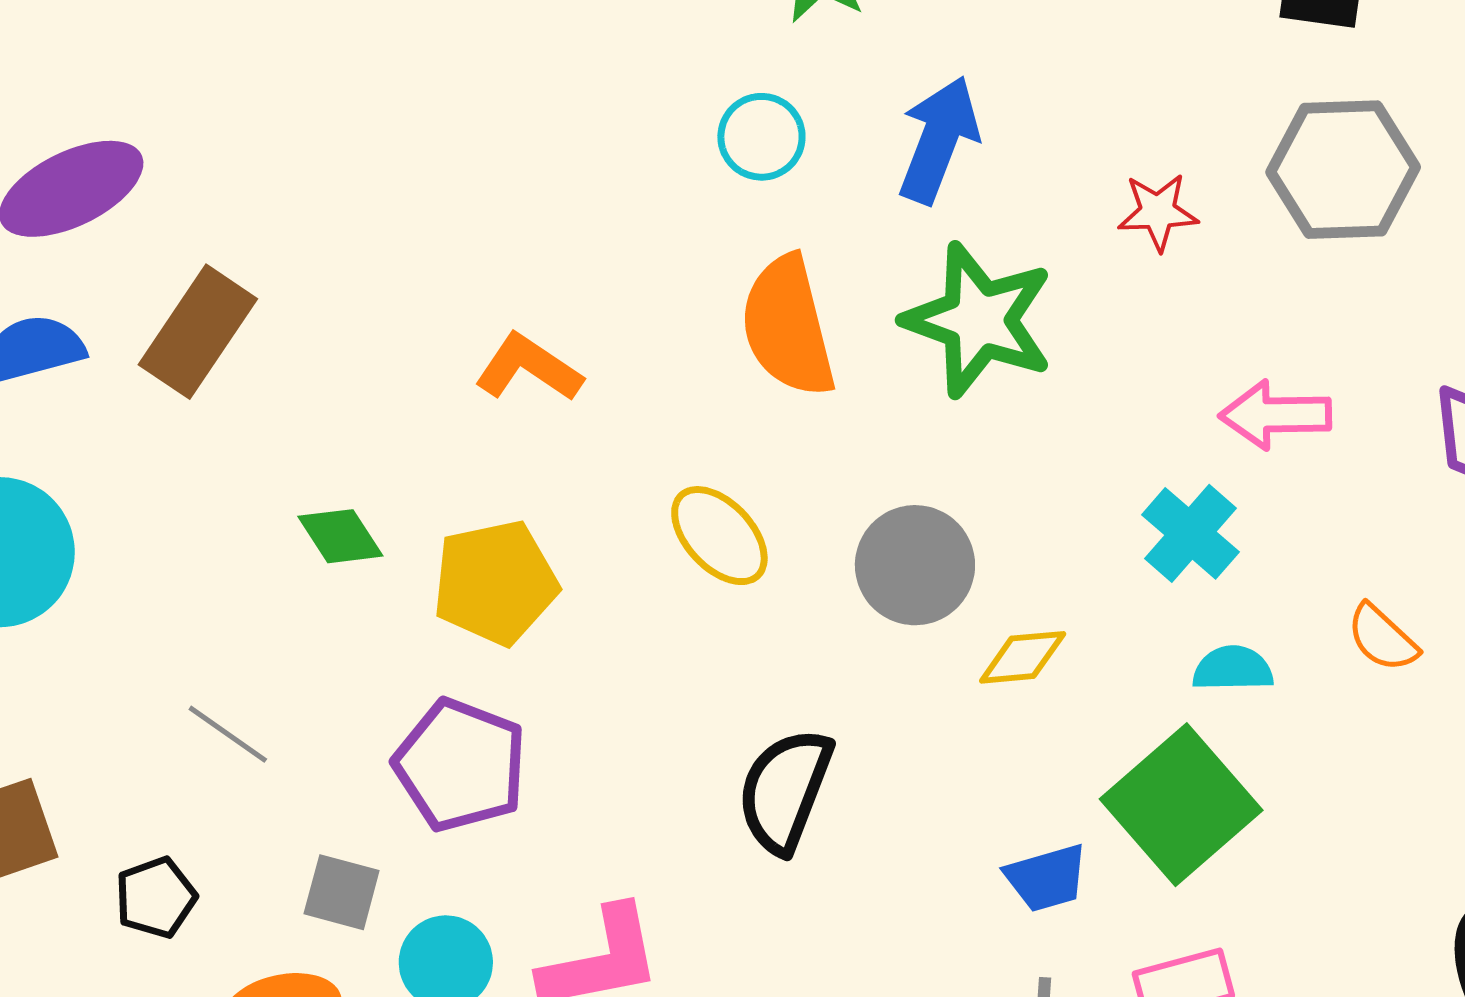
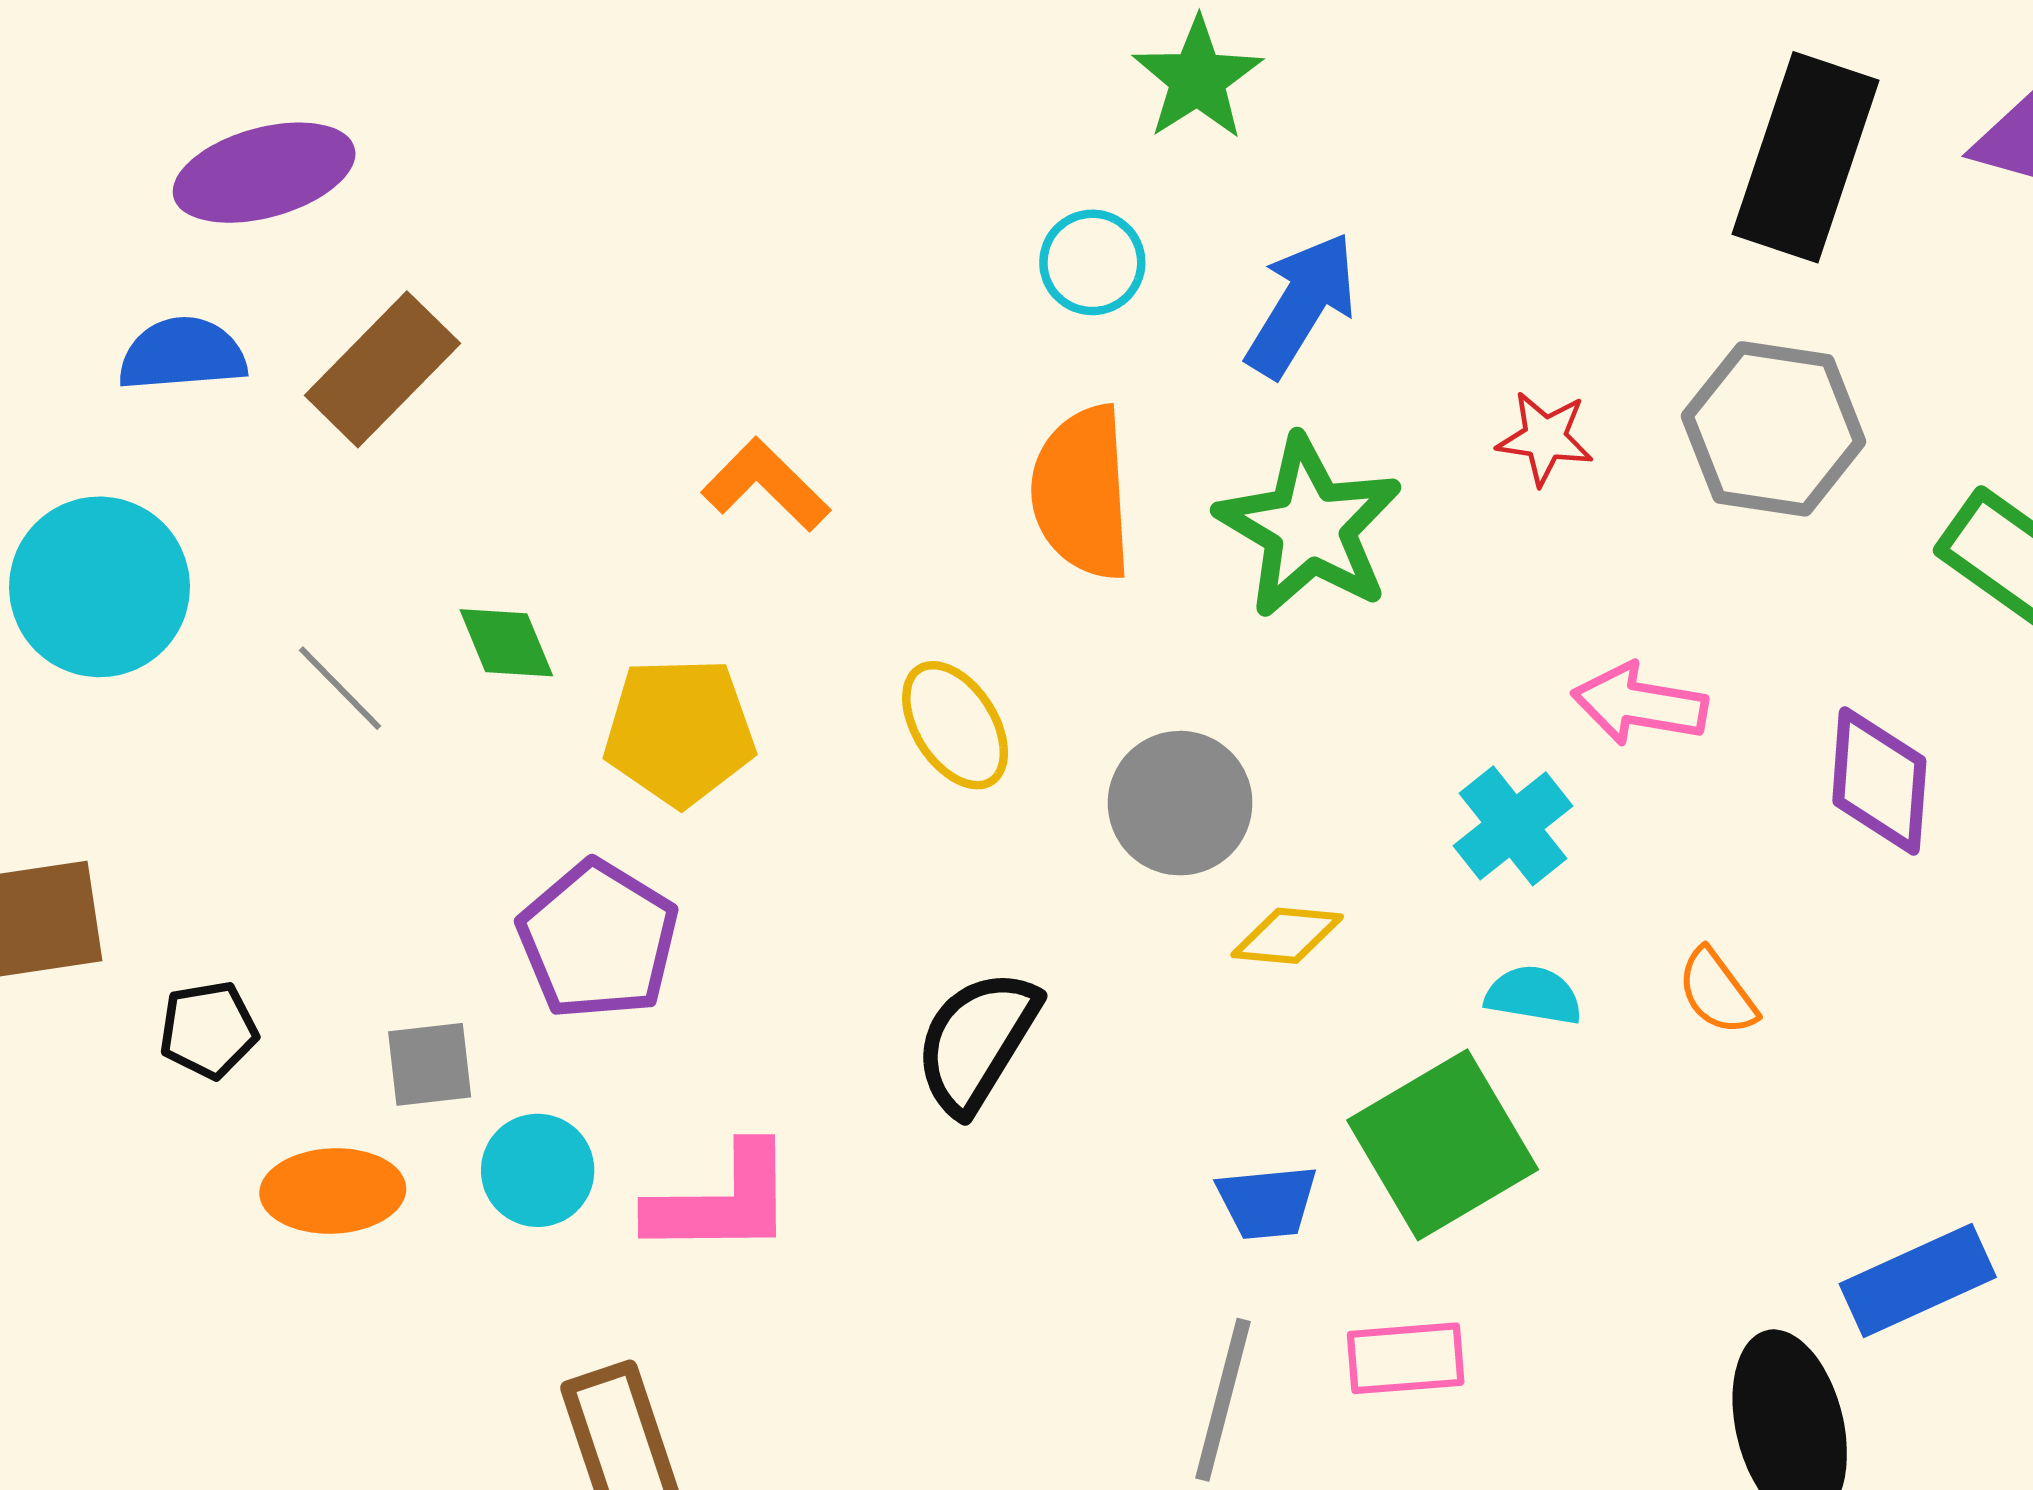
gray line: (228, 734) -> (340, 688), moved
gray square: (342, 892) -> (430, 1064), turned -32

